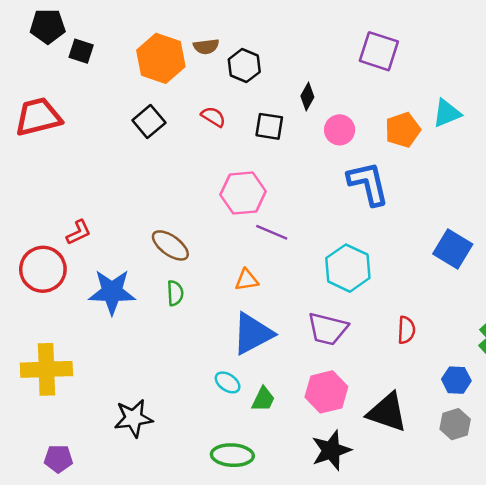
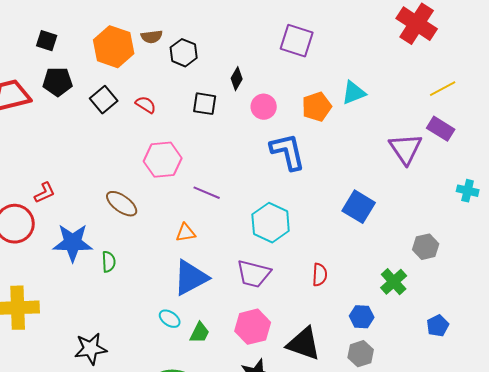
black pentagon: (48, 26) -> (58, 82), moved
red semicircle: (213, 117) -> (146, 105), moved
pink hexagon: (243, 193) -> (163, 160), moved
green semicircle: (175, 293) -> (109, 262), moved

